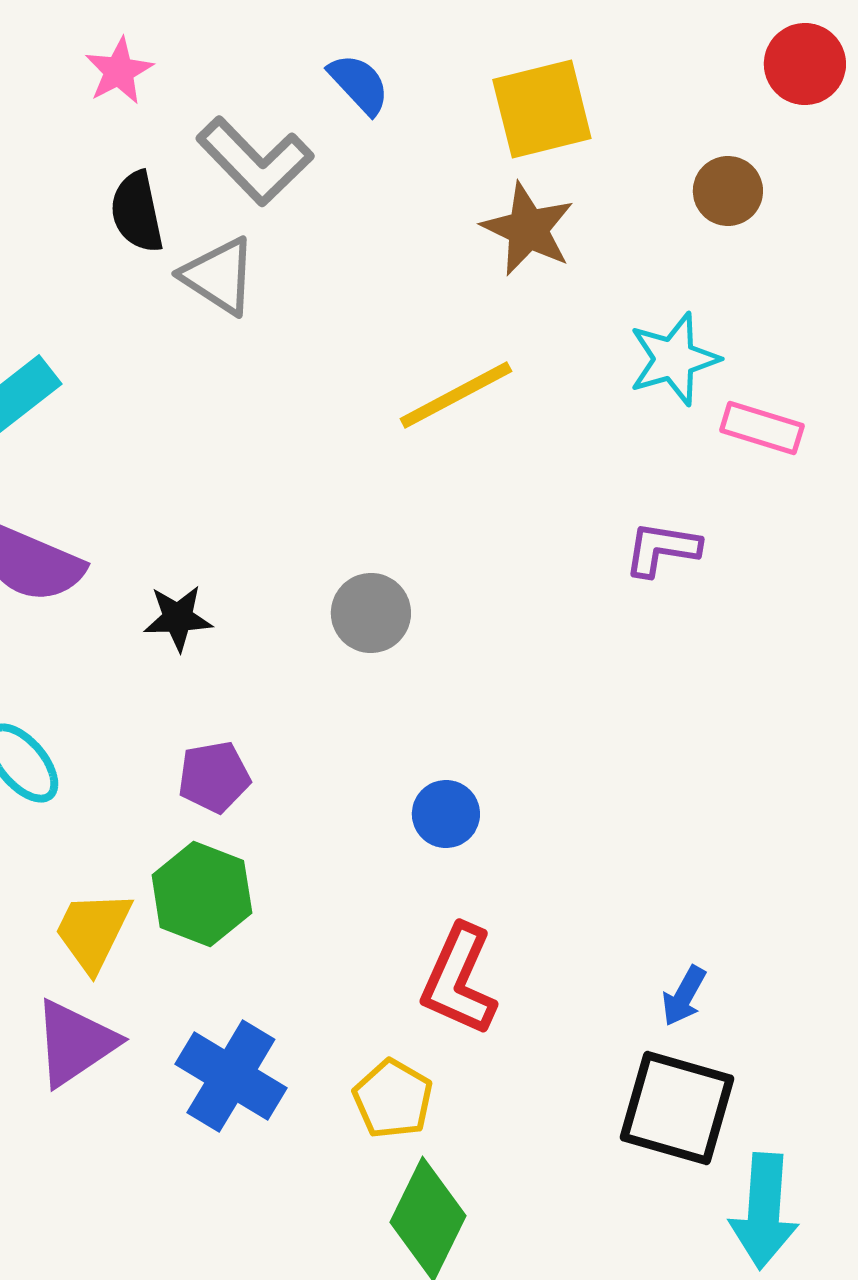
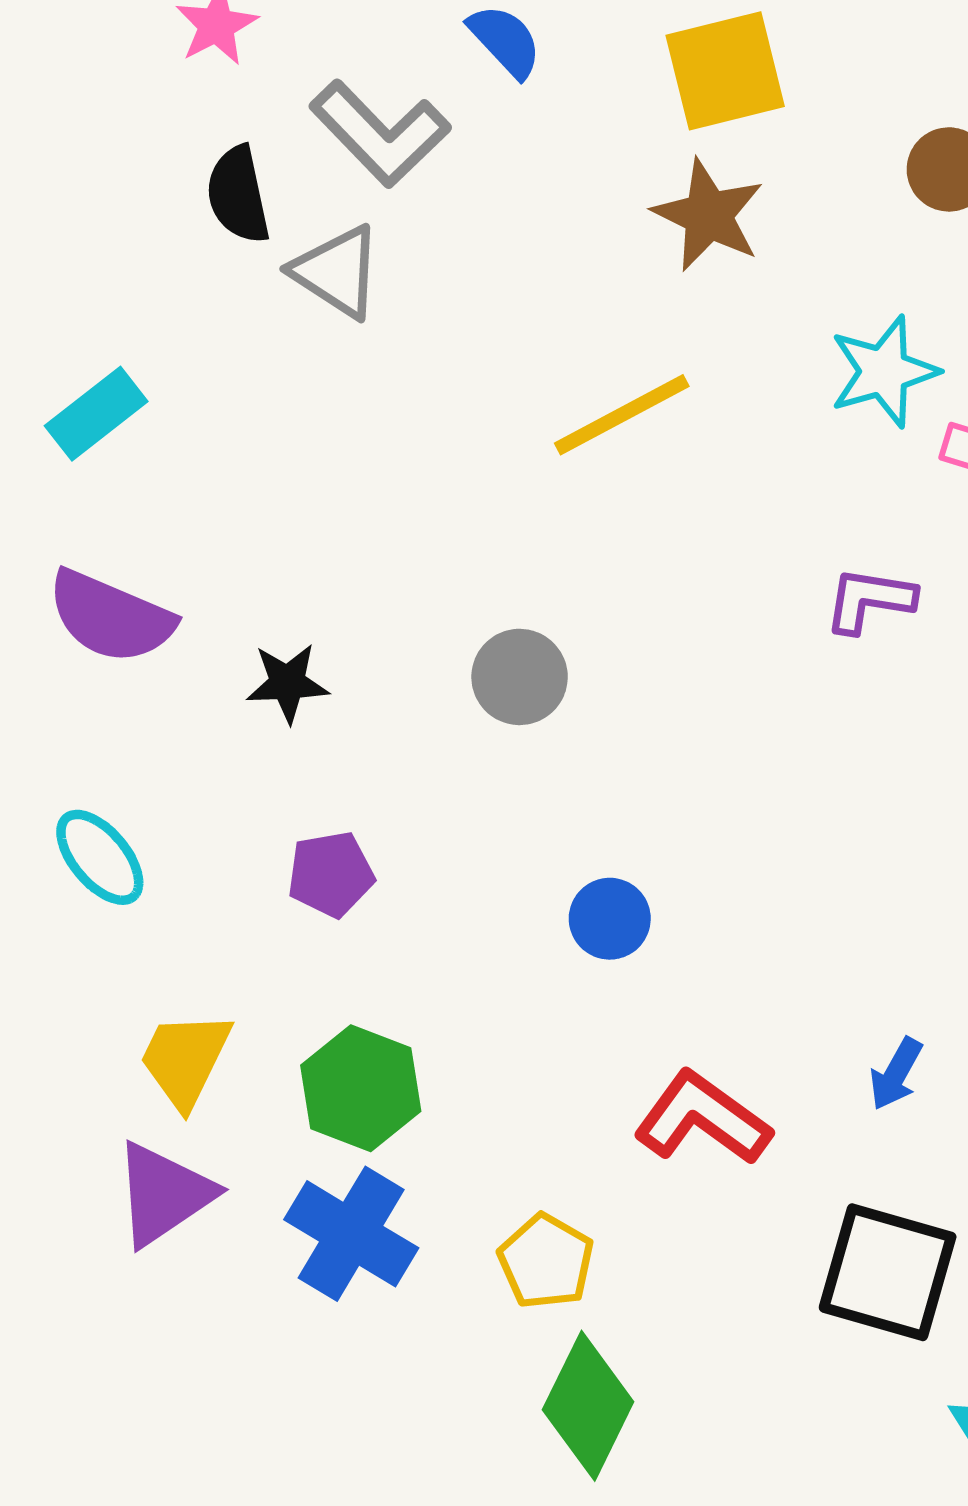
green hexagon: (202, 894) -> (361, 1088), moved
red L-shape: (459, 980) -> (702, 1118), moved, turned 102
blue arrow: (684, 996) -> (896, 1074), moved

